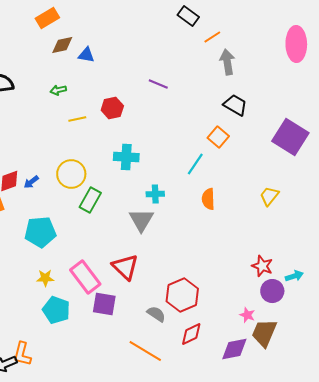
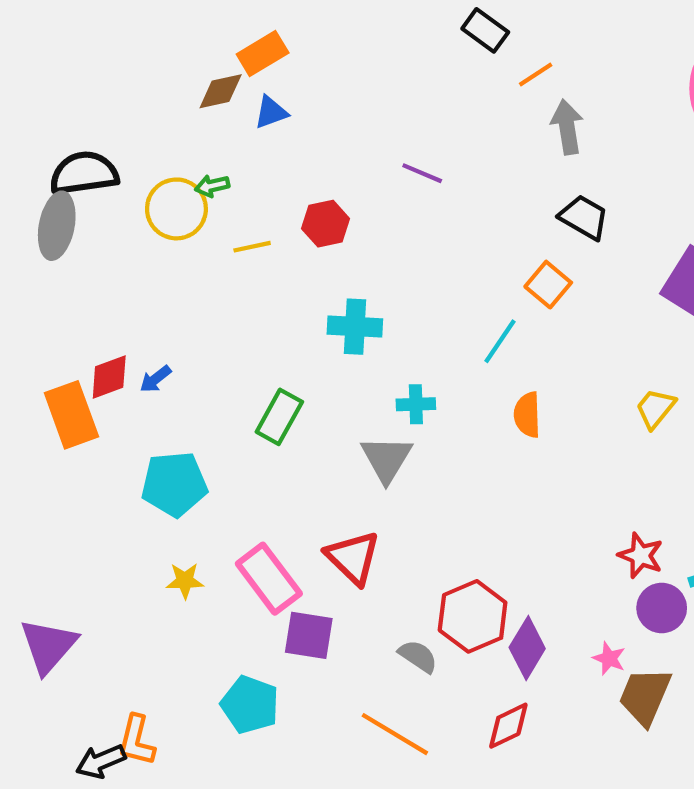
orange rectangle: (47, 18) -> (263, 53), moved
blue triangle: (86, 55) -> (271, 112), turned -30
yellow circle: (71, 174) -> (176, 209), moved
cyan pentagon: (56, 310) -> (250, 705), moved
red diamond: (191, 334) -> (508, 726), moved
purple diamond: (234, 349) -> (527, 648), moved, turned -48

